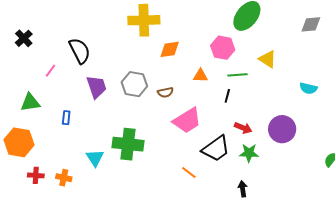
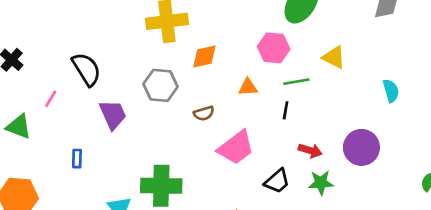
gray hexagon: (134, 84) -> (161, 85), moved
cyan semicircle: (308, 88) -> (391, 91), turned -114
green triangle: (30, 102) -> (19, 127), moved, turned 35
black trapezoid: (216, 149) -> (277, 181), size x0.7

